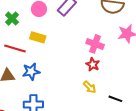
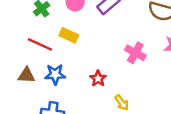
red star: (93, 64) -> (98, 79), moved

